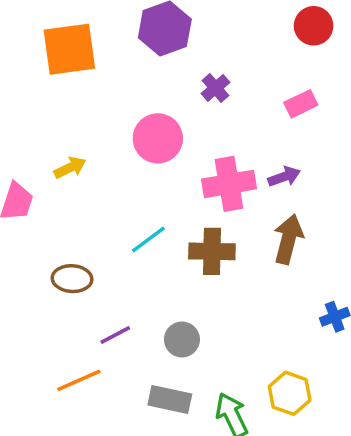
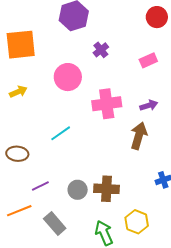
orange square: (69, 49) -> (21, 45), moved
purple arrow: (284, 177) -> (149, 105), moved
brown cross: (212, 251) -> (107, 189), moved
gray rectangle: (170, 399) -> (55, 224), moved, turned 35

